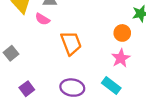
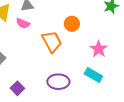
orange circle: (122, 33) -> (72, 24), moved

